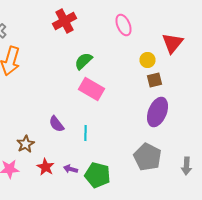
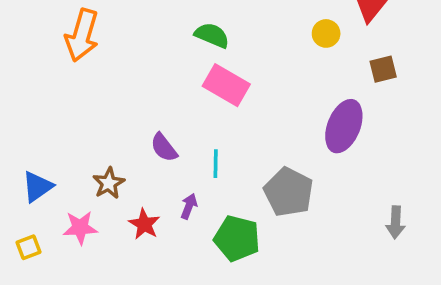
green semicircle: (84, 61) -> (212, 35), turned 66
brown square: (154, 80) -> (383, 69), moved
gray pentagon: (148, 157) -> (289, 192), moved
purple arrow: (70, 169) -> (189, 206), moved, turned 96

